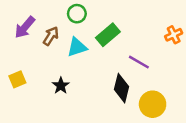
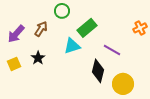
purple arrow: (25, 27) -> (16, 34), moved
cyan triangle: (77, 47) -> (72, 46), moved
black star: (61, 86) -> (38, 58), moved

